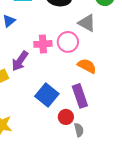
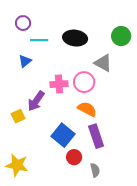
orange semicircle: (87, 66) -> (87, 109), moved
red circle: (66, 117) -> (74, 157), moved

